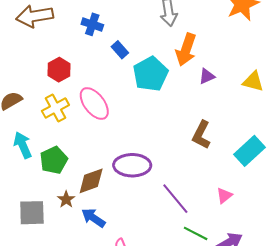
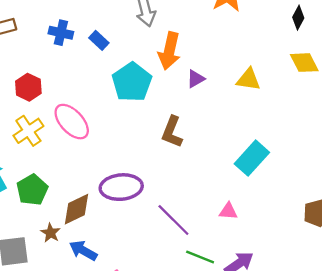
blue rectangle: (120, 50) -> (99, 40), moved
brown L-shape: (201, 135) -> (172, 132), moved
pink triangle: (224, 196) -> (228, 211), turned 48

